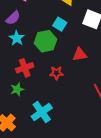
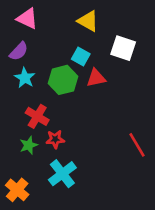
red triangle: (80, 55) -> (96, 78), moved
red cross: (25, 68) -> (37, 116), turned -36
red star: (56, 73) -> (55, 139), moved

